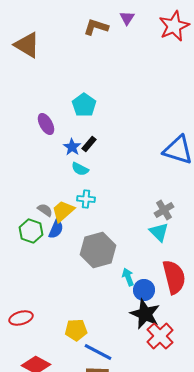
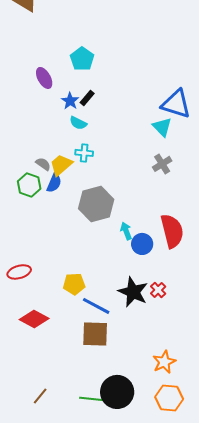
cyan triangle: (159, 232) -> (162, 127), moved
black star: (145, 314) -> (133, 292), moved
red cross: (160, 336) -> (158, 290), size x0.6

